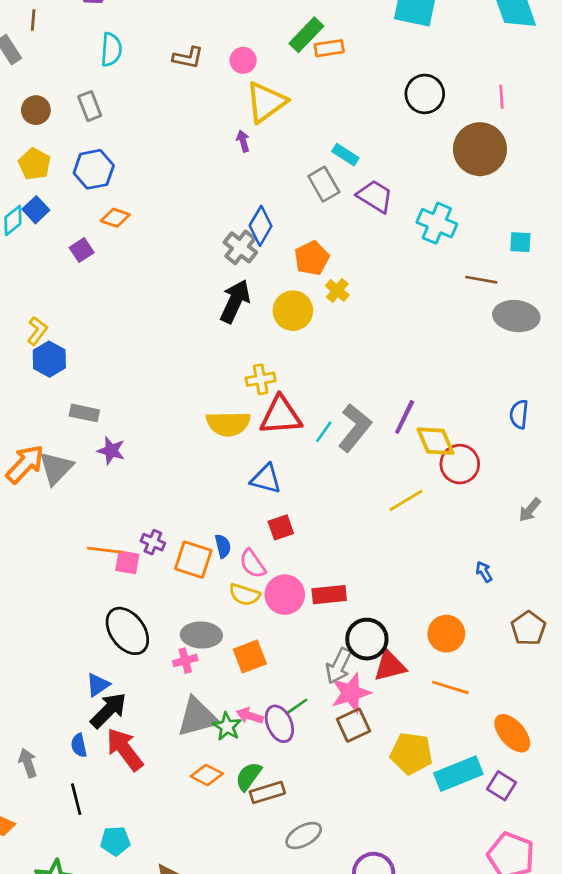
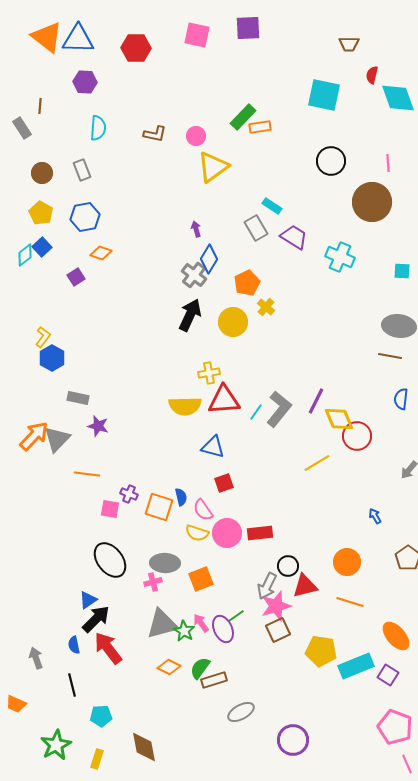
purple arrow: (243, 141) -> (196, 229), moved
brown line: (481, 280) -> (390, 356), moved
orange line: (104, 550) -> (87, 474), moved
black circle: (367, 639) -> (288, 566), size x0.7
pink arrow: (250, 716) -> (201, 623), turned 36

